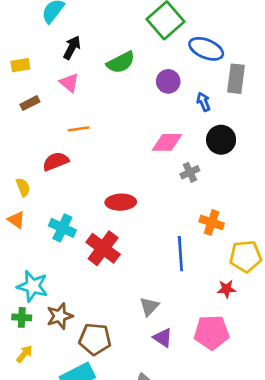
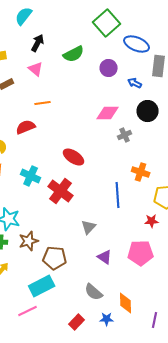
blue arrow: (203, 102) -> (135, 83), turned -40
red ellipse: (121, 202) -> (74, 157), turned 35
gray triangle: (149, 307) -> (89, 227), moved

